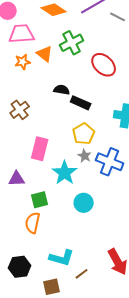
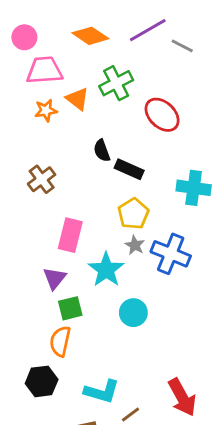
black semicircle: (62, 90) -> (102, 151), turned -119
purple triangle: (17, 179) -> (54, 278), moved, turned -48
black hexagon: (20, 267) -> (42, 381), moved

